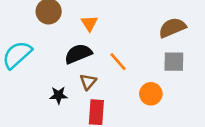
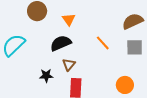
orange line: (118, 62) -> (103, 43), moved
orange circle: (151, 94) -> (125, 85), moved

